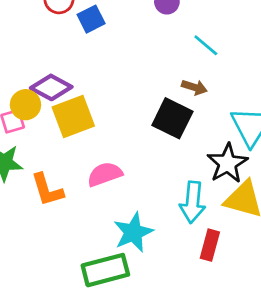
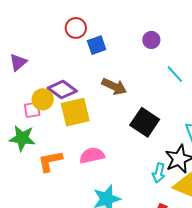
brown arrow: (194, 87) -> (114, 86), moved, size x1.4
orange L-shape: (47, 190) -> (50, 161), turned 88
cyan arrow: (193, 202) -> (159, 173), moved, size x0.7

